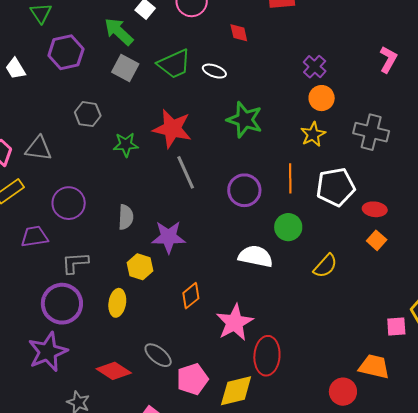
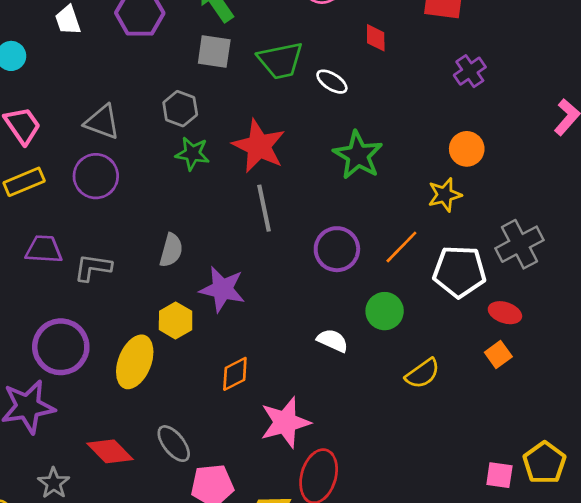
purple cross: (315, 67) -> (470, 71), moved
gray square: (125, 68) -> (214, 52), turned -32
gray hexagon: (88, 114) -> (180, 109), moved
gray cross: (371, 132) -> (520, 244), moved, turned 36
gray triangle: (39, 148) -> (102, 122), moved
orange line: (290, 178) -> (401, 247), turned 32
purple circle: (69, 203) -> (96, 176), moved
white semicircle: (256, 256) -> (333, 340), size x0.7
gray L-shape: (75, 263) -> (93, 268), moved
yellow ellipse: (117, 303) -> (135, 362), size x1.4

